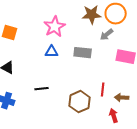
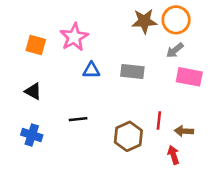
pink star: (55, 27) -> (74, 37), moved
gray arrow: (107, 35) -> (175, 50), moved

